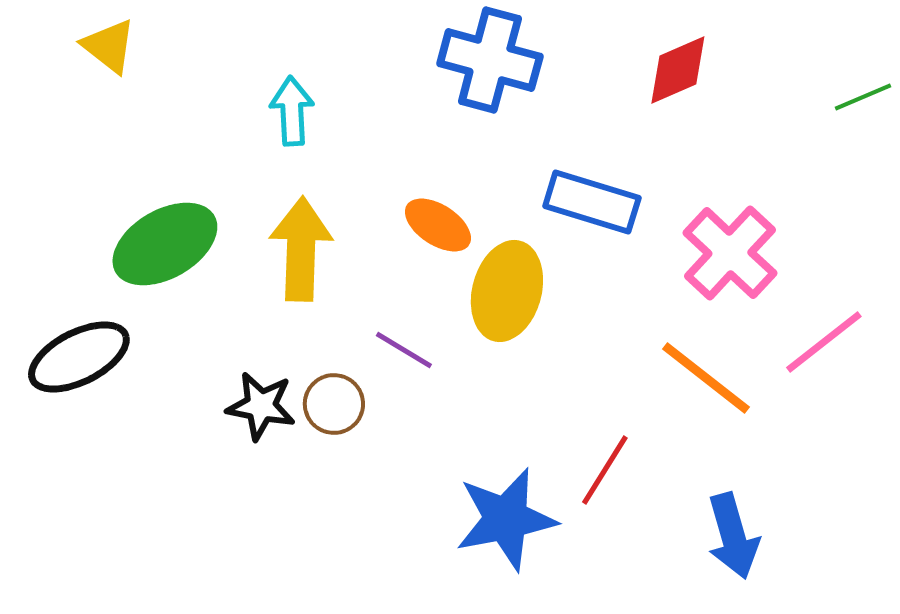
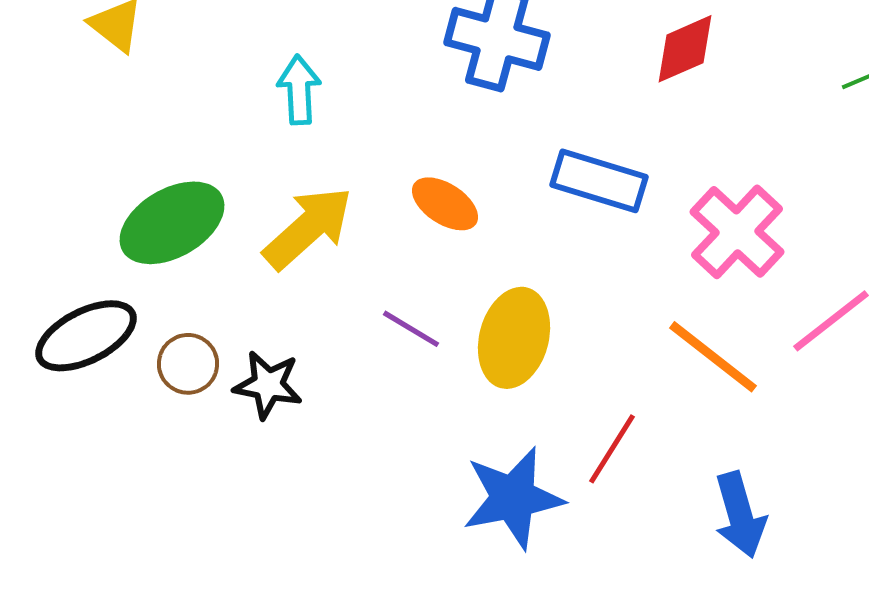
yellow arrow: (301, 249) -> (308, 228), turned 46
yellow ellipse: (507, 291) -> (514, 338), moved
brown circle: (334, 404) -> (188, 364), moved

